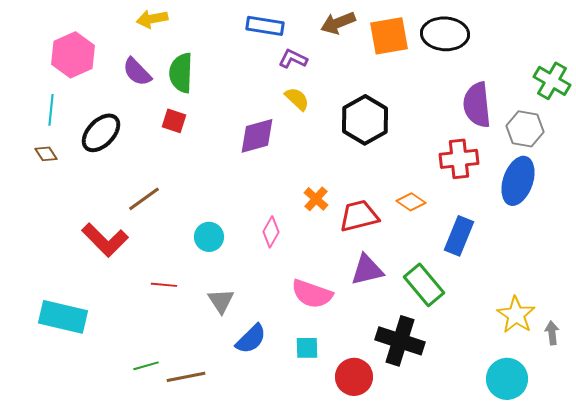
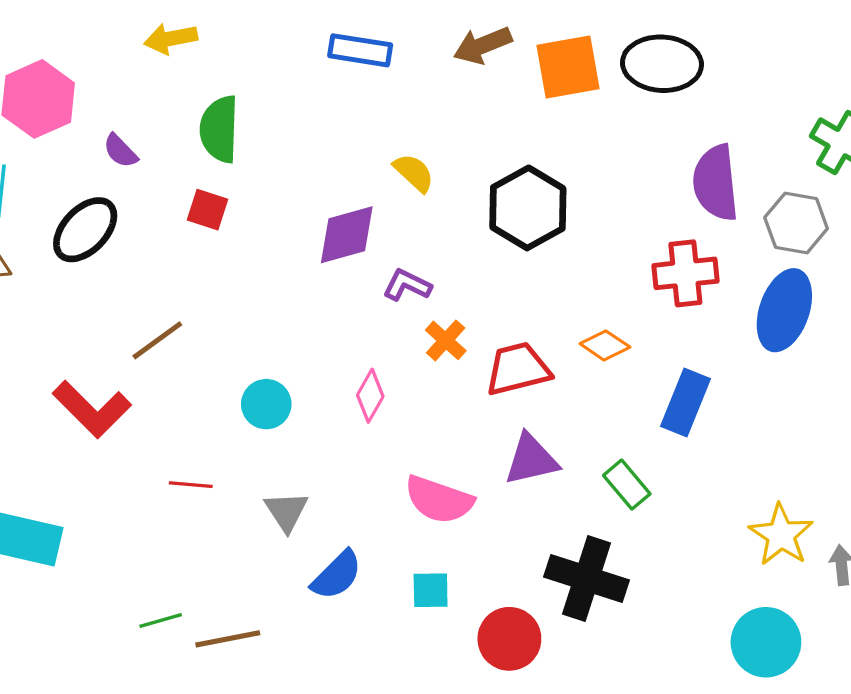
purple L-shape: (293, 59) -> (407, 285), moved
purple semicircle: (137, 72) -> (120, 151), moved, size x0.7
green rectangle: (424, 285) -> (627, 485), size x0.7

